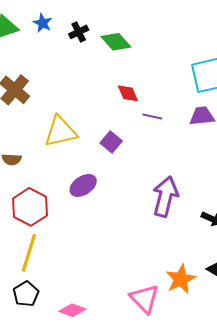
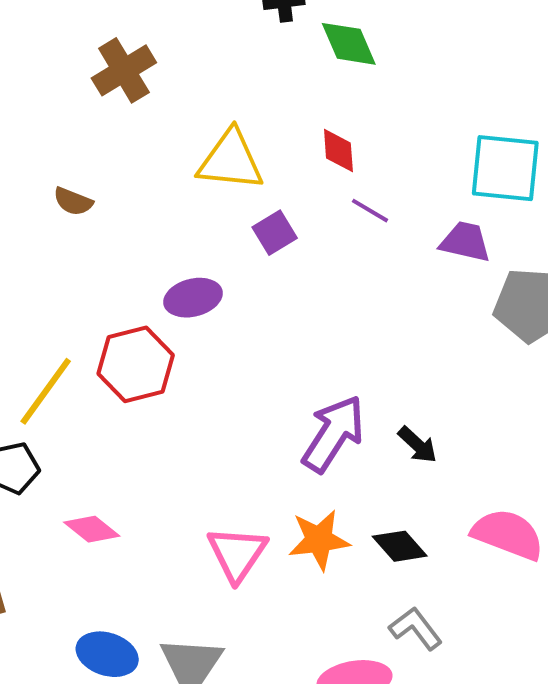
yellow triangle: (61, 132) -> (231, 160), moved
purple arrow: (165, 197) -> (333, 434), moved
red hexagon: (30, 207) -> (136, 364), moved

